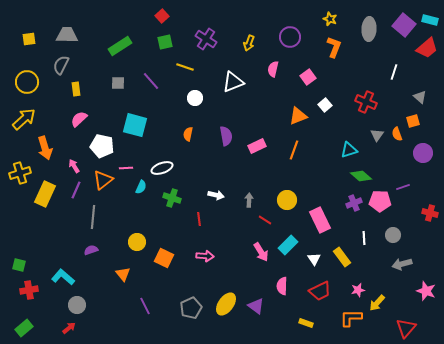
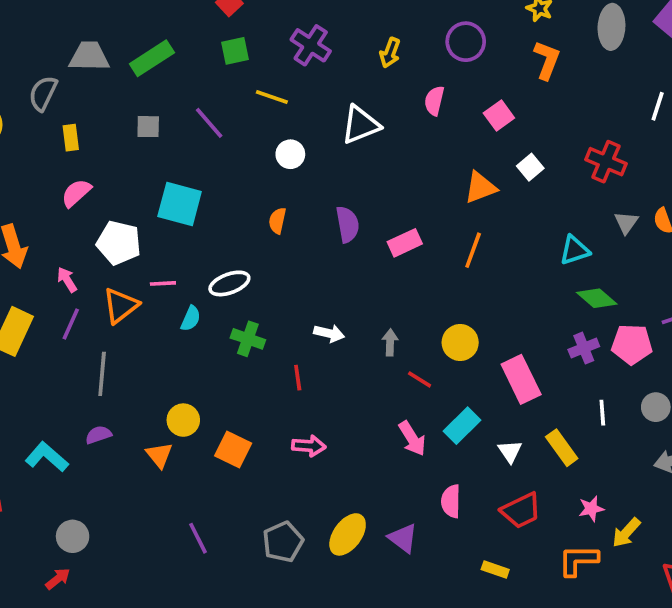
gray trapezoid: (67, 35) -> (89, 56), moved
orange triangle: (123, 274) -> (159, 455), moved
cyan L-shape: (63, 277) -> (47, 457), moved

